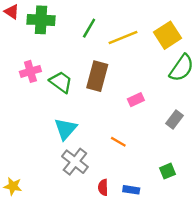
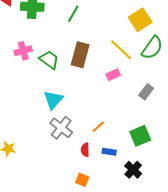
yellow line: (123, 37) -> (121, 50), moved, turned 65
orange line: (118, 142) -> (98, 127), moved, turned -72
green square: (167, 171) -> (140, 136), size x1.5

